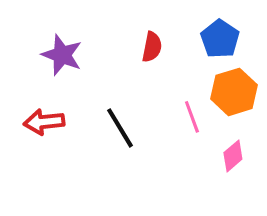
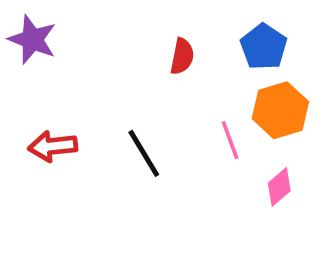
purple star: (62, 55) -> (32, 40), moved

